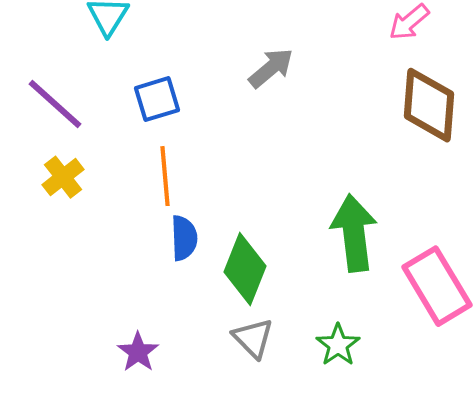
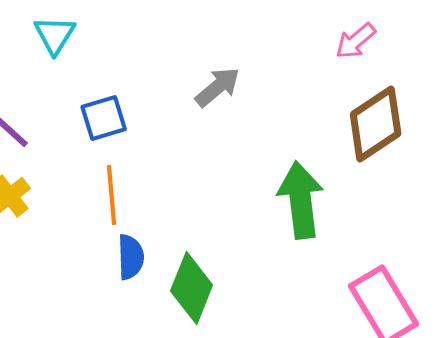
brown diamond: (429, 105) -> (376, 124), turned 52
green arrow: (354, 233) -> (301, 200), moved

